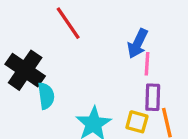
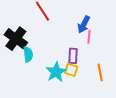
purple rectangle: (153, 97) -> (73, 56), moved
yellow square: (137, 122) -> (71, 70), moved

